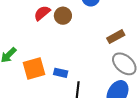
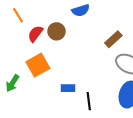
orange square: (34, 68) -> (38, 65), moved

